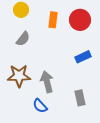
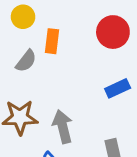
orange rectangle: (53, 20) -> (52, 41), moved

